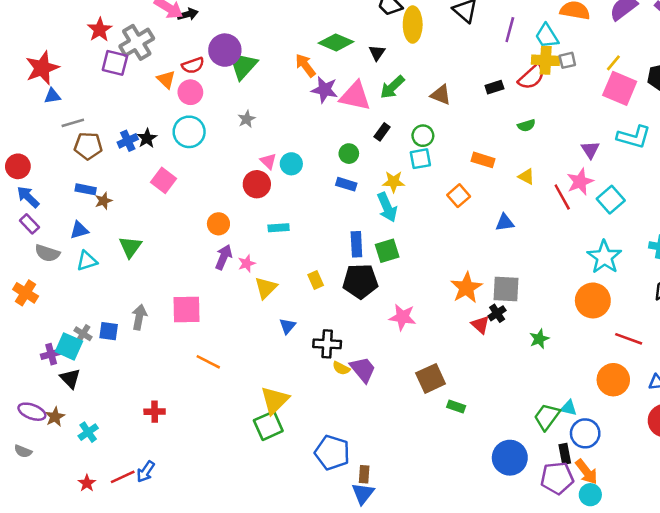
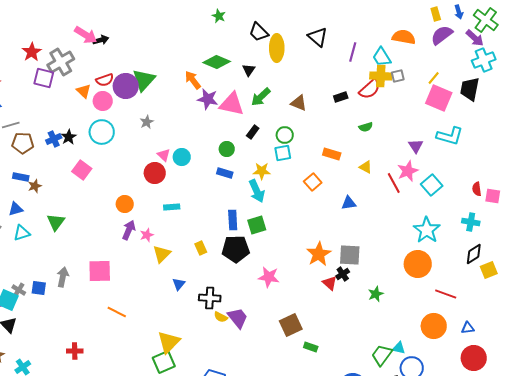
purple circle: (225, 50) -> (126, 86), moved

